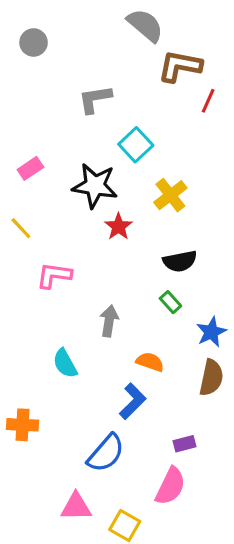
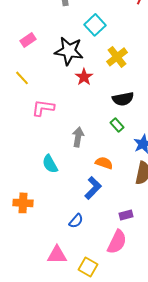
blue semicircle: (106, 453) -> (76, 221), size x0.6

